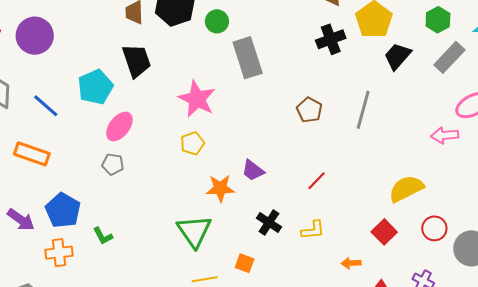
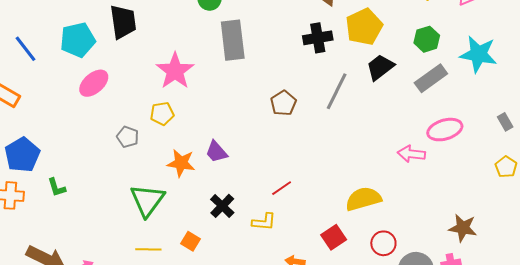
gray line: (363, 110) -> (337, 91), moved
gray pentagon: (113, 164) -> (128, 137), moved
red line: (317, 181) -> (282, 188), moved

